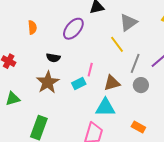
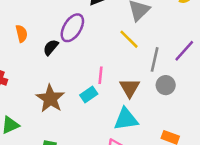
black semicircle: (53, 58) -> (51, 47), moved, turned 128
brown triangle: (112, 83) -> (130, 88), turned -36

